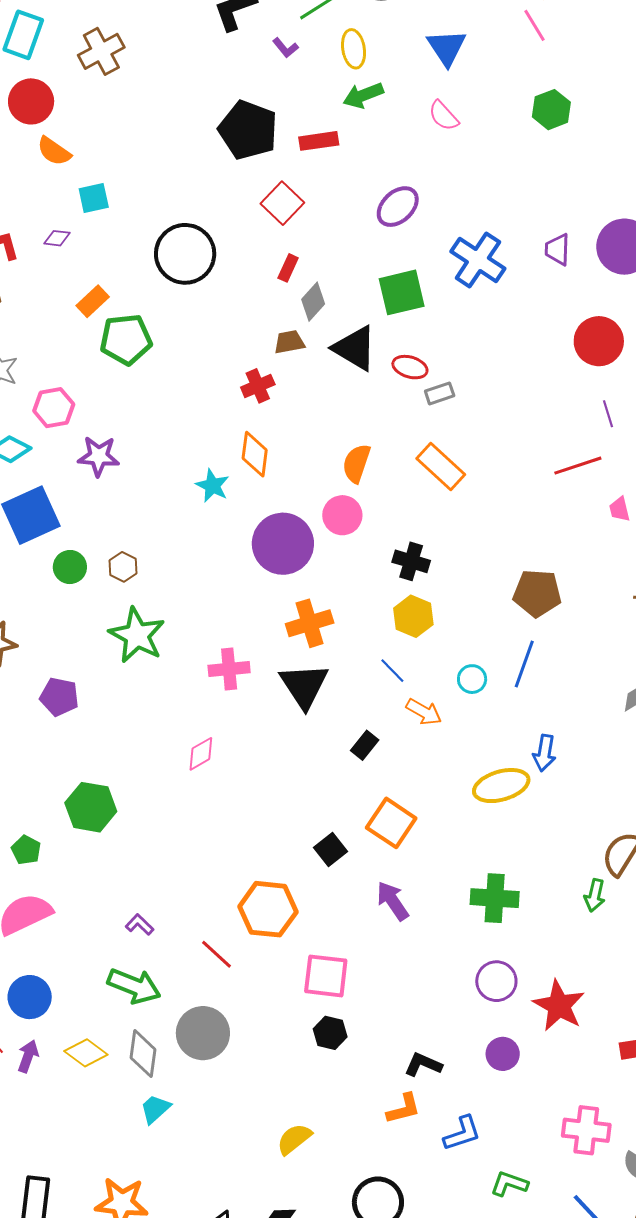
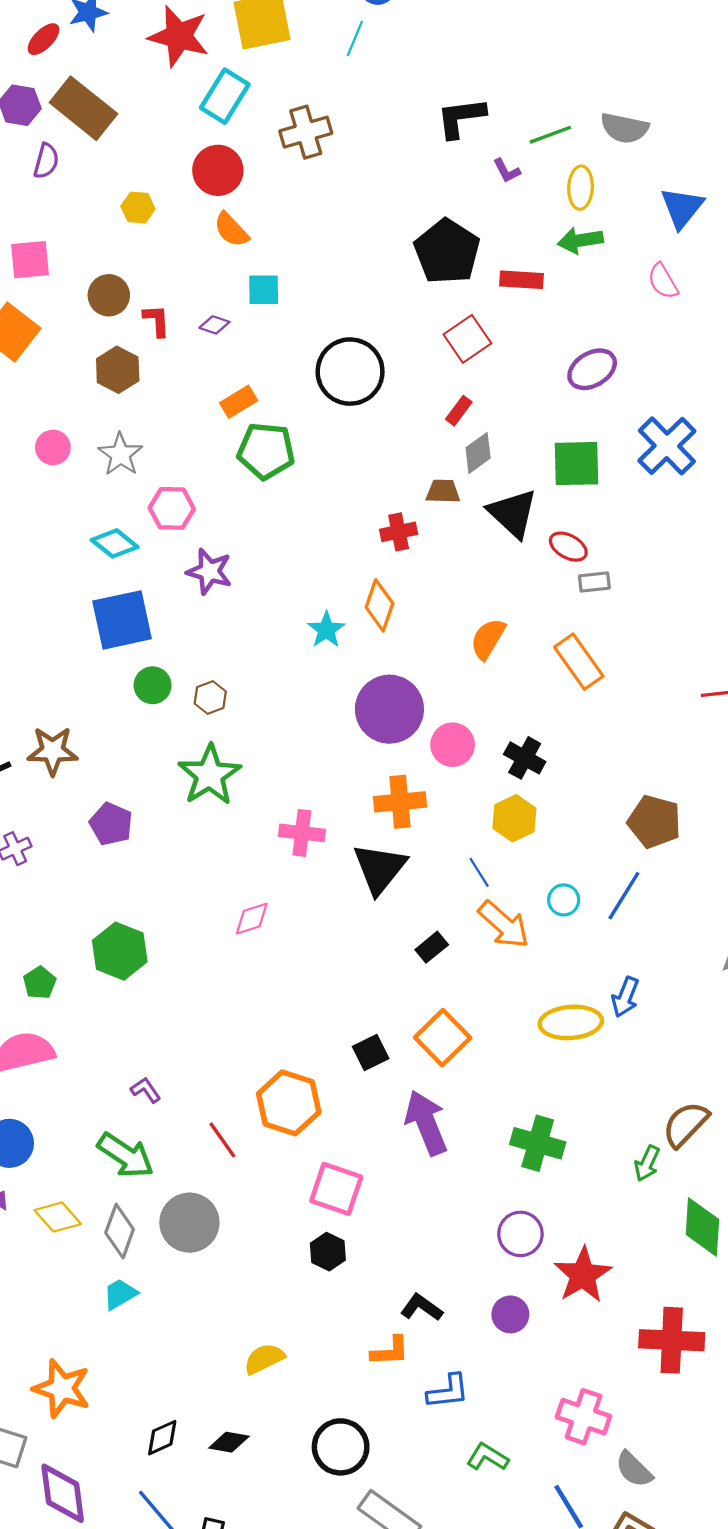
pink circle: (342, 515) -> (453, 745), moved
orange arrow: (424, 712) -> (504, 924), size x1.4
purple arrow: (393, 901) -> (426, 1123), size x1.4

